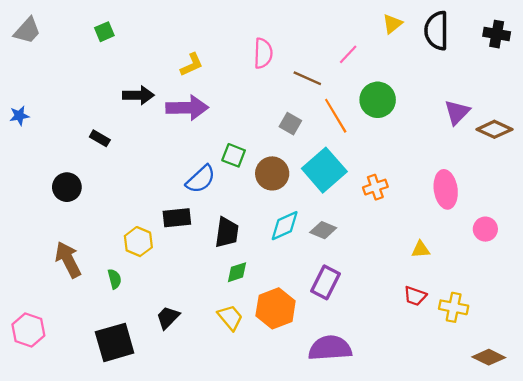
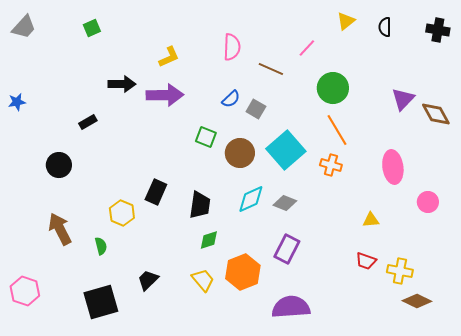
black semicircle: (437, 31) -> (385, 27), size x0.6
orange line: (336, 116) -> (337, 130), moved
brown diamond: (494, 129) -> (436, 114), turned 36
black rectangle: (100, 138) -> (88, 122), turned -60
blue semicircle: (201, 179) -> (231, 99), moved, size x0.7
orange cross: (375, 187) -> (331, 165), turned 35
black rectangle: (177, 218) -> (156, 192), turned -60
brown diamond: (489, 357) -> (417, 301), moved

